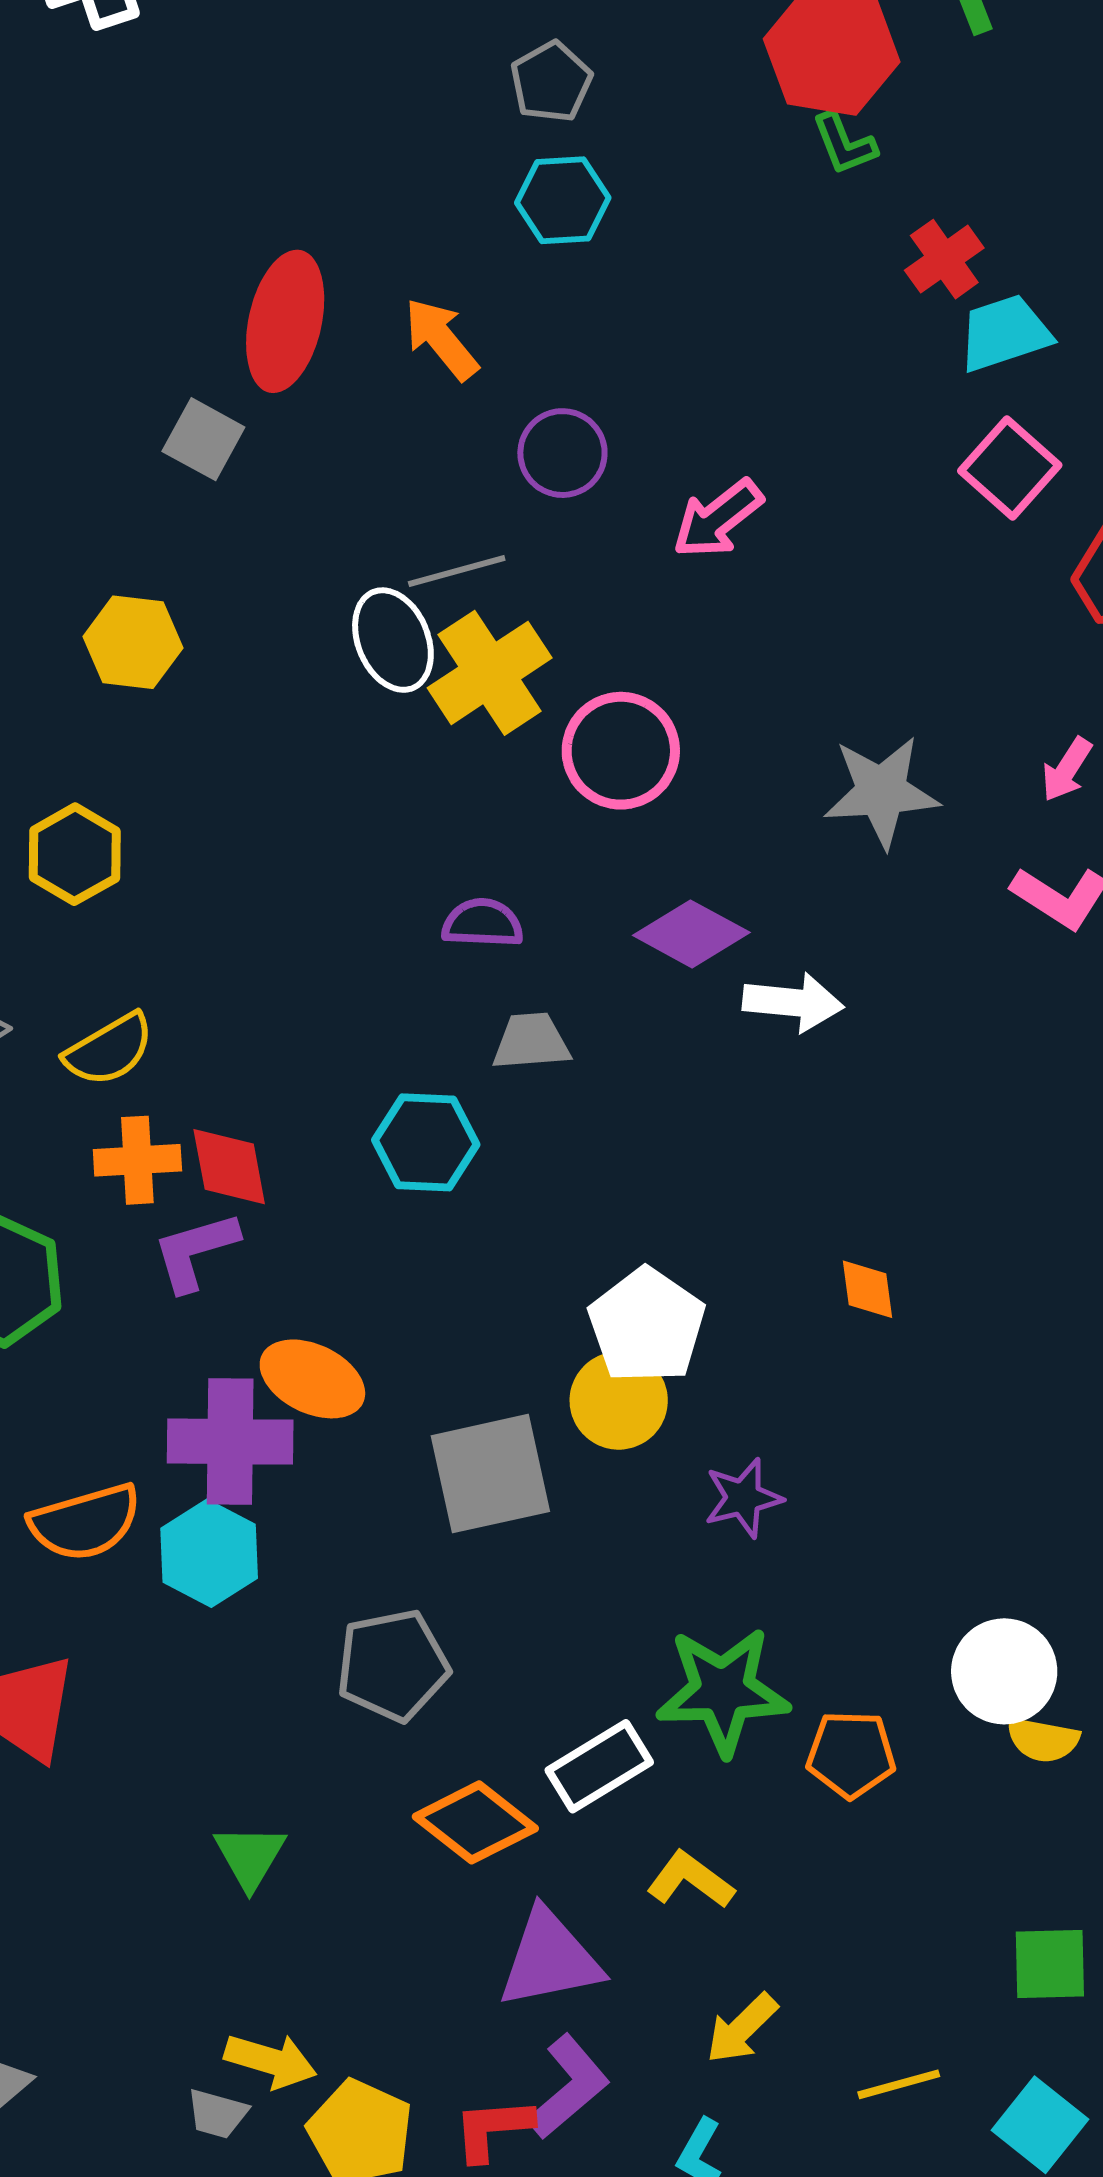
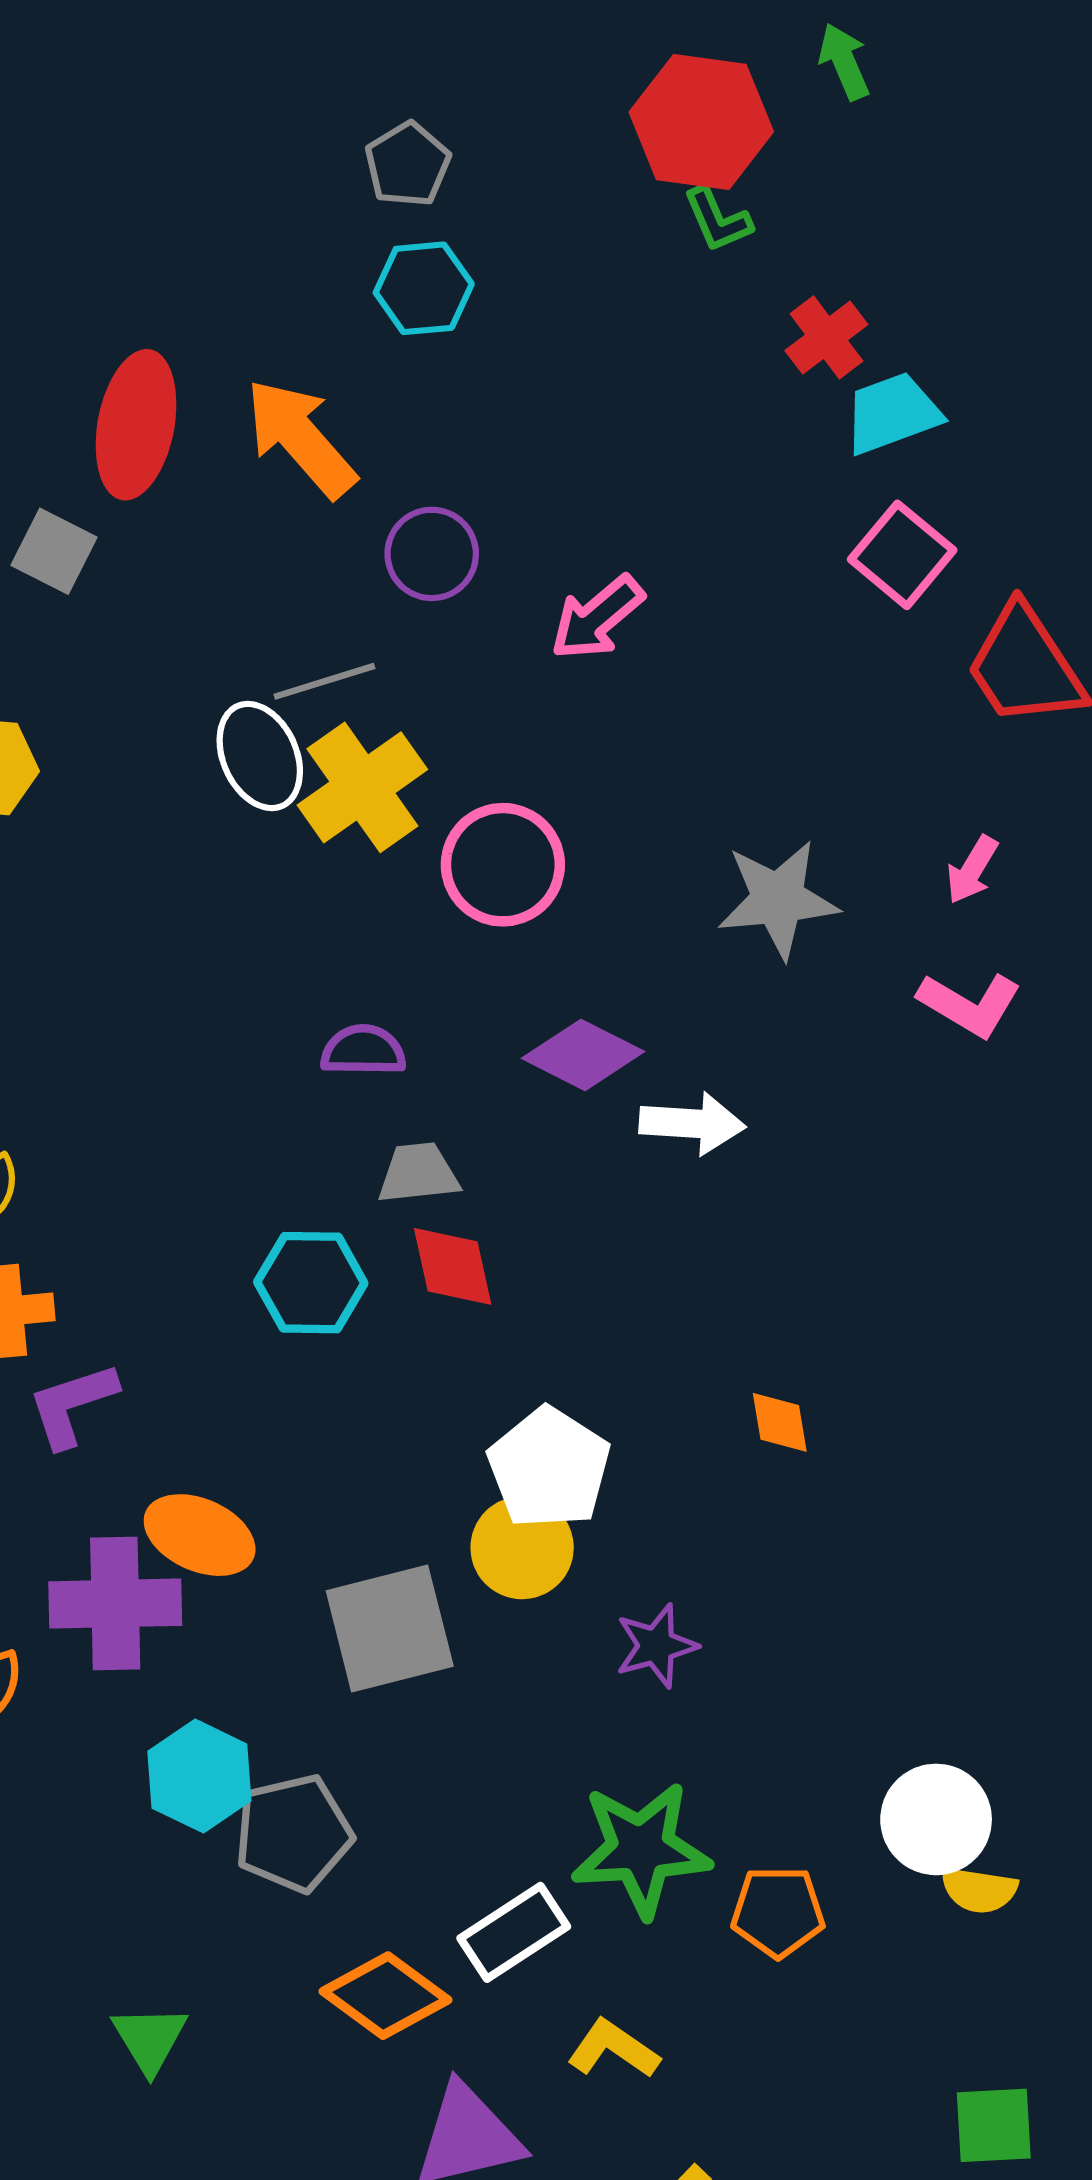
orange arrow: (441, 339) -> (301, 438), size x1.4
red diamond: (229, 1167) -> (453, 1266), moved
cyan hexagon: (209, 1553) -> (199, 1776), moved

